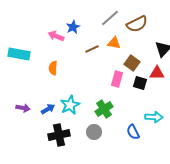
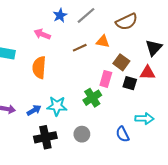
gray line: (110, 18) -> (86, 15), moved
blue star: (73, 27) -> (60, 15), moved
orange semicircle: (53, 68) -> (39, 67), size x1.5
cyan star: (70, 105) -> (57, 106), turned 30
green cross: (104, 109) -> (92, 98), moved

